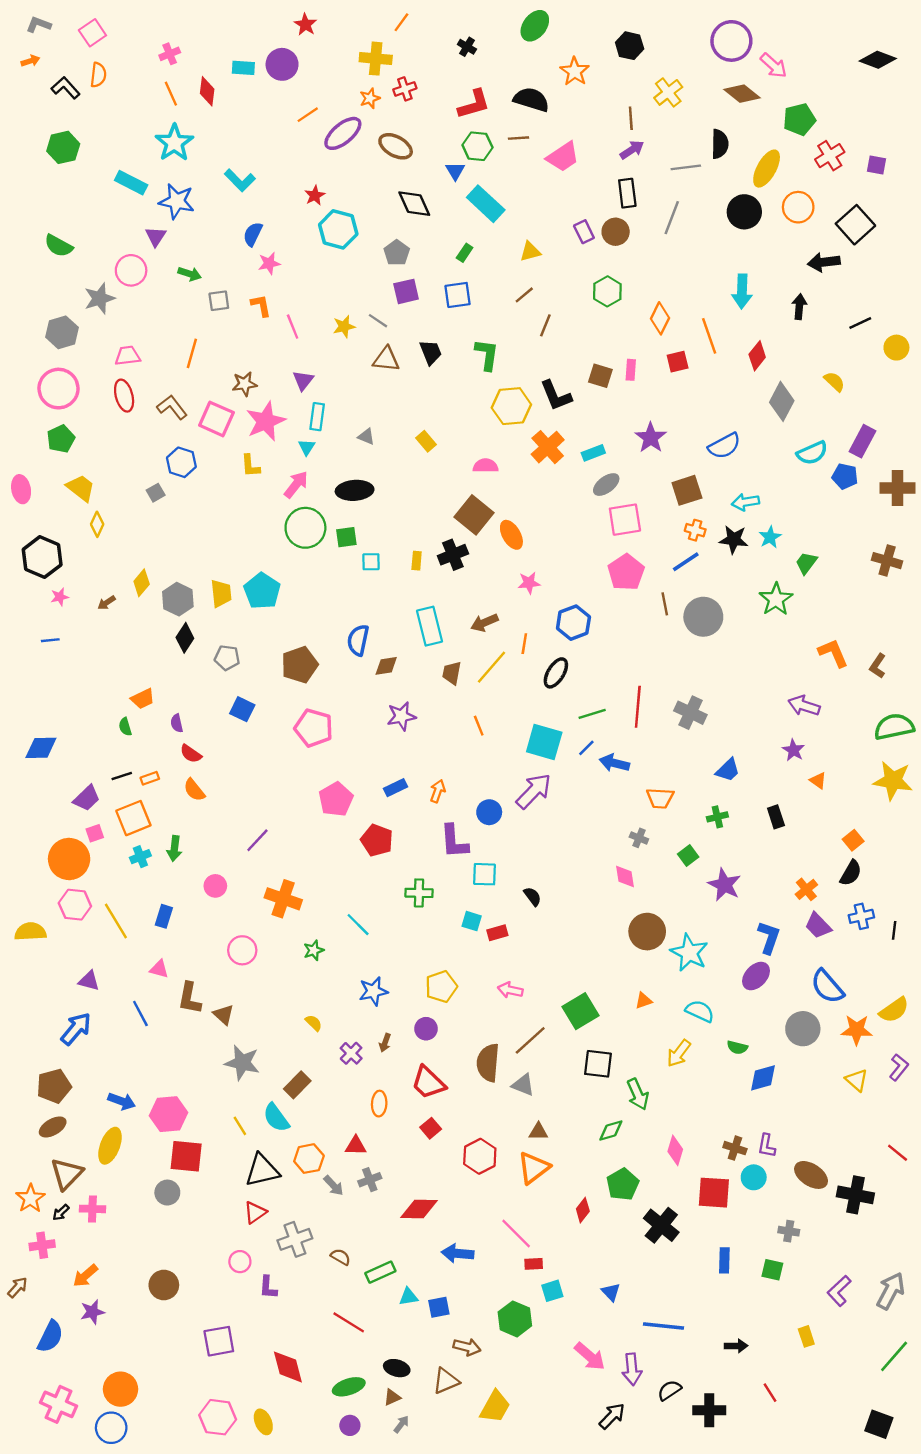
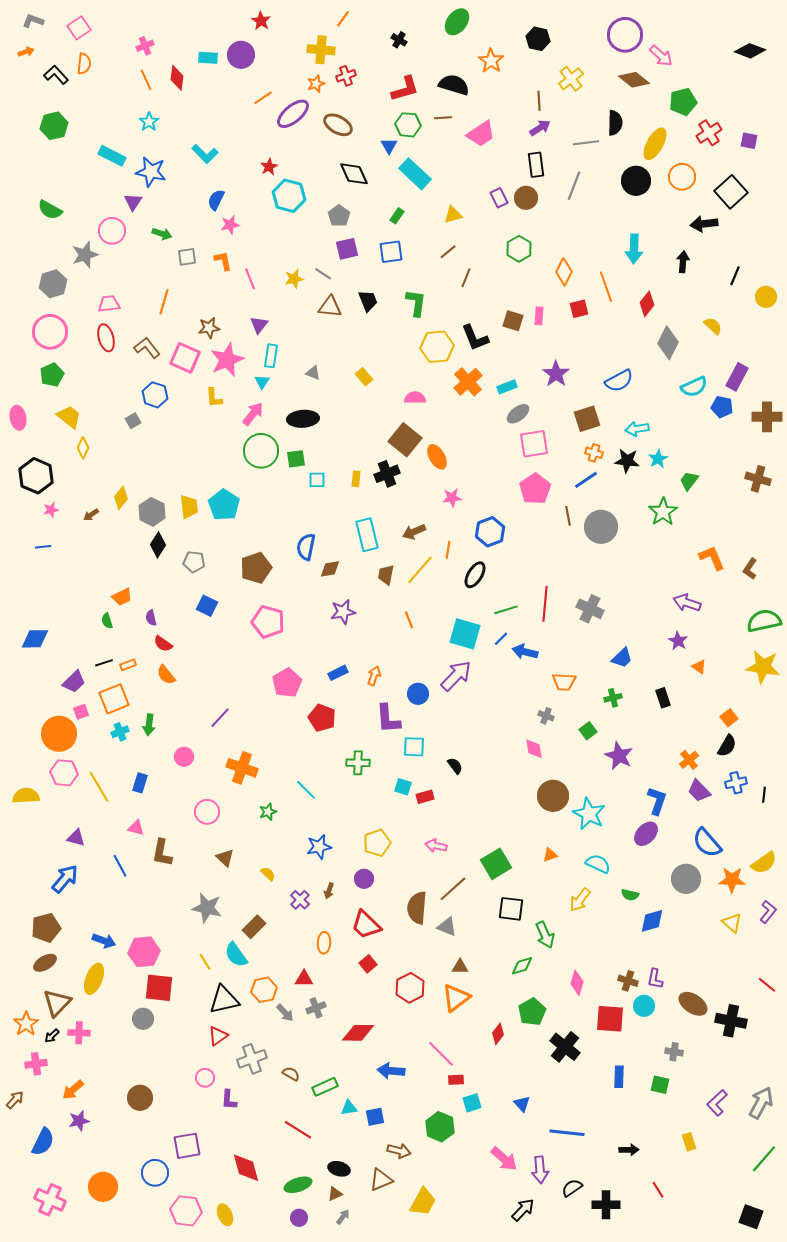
cyan star: (174, 143) -> (149, 122), size x0.6
black line: (860, 323) -> (735, 276), turned -42
brown triangle: (224, 1015) -> (225, 858), moved
blue circle: (111, 1428) -> (155, 1173), moved

